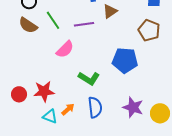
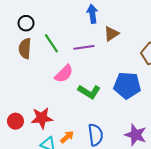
brown semicircle: (28, 25) -> (25, 48), turned 60
green L-shape: (89, 78) -> (89, 92), moved

